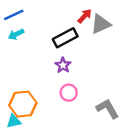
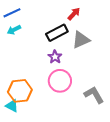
gray triangle: (101, 24) -> (81, 40), moved
pink circle: (69, 93) -> (60, 81), size x1.5
cyan triangle: (14, 121) -> (12, 106), turned 40

